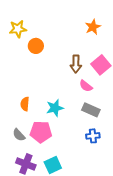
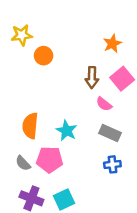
orange star: (93, 27) -> (112, 44), moved
orange semicircle: (25, 104) -> (30, 126), size x1.5
cyan star: (55, 108) -> (67, 131), turned -30

